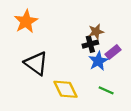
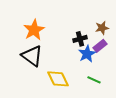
orange star: (26, 21) -> (34, 30), moved
brown star: (96, 32) -> (102, 28), moved

